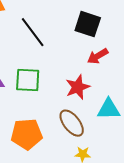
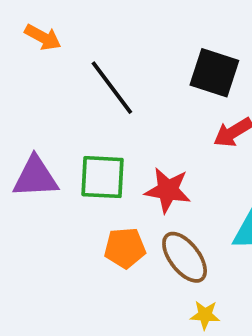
red star: (78, 87) -> (168, 190), moved, turned 30
orange pentagon: (27, 134) -> (125, 248), moved, size x0.7

